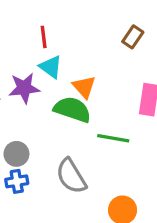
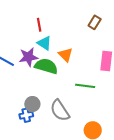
green semicircle: (72, 109) -> (46, 66), moved
gray circle: (16, 154) -> (32, 104), moved

